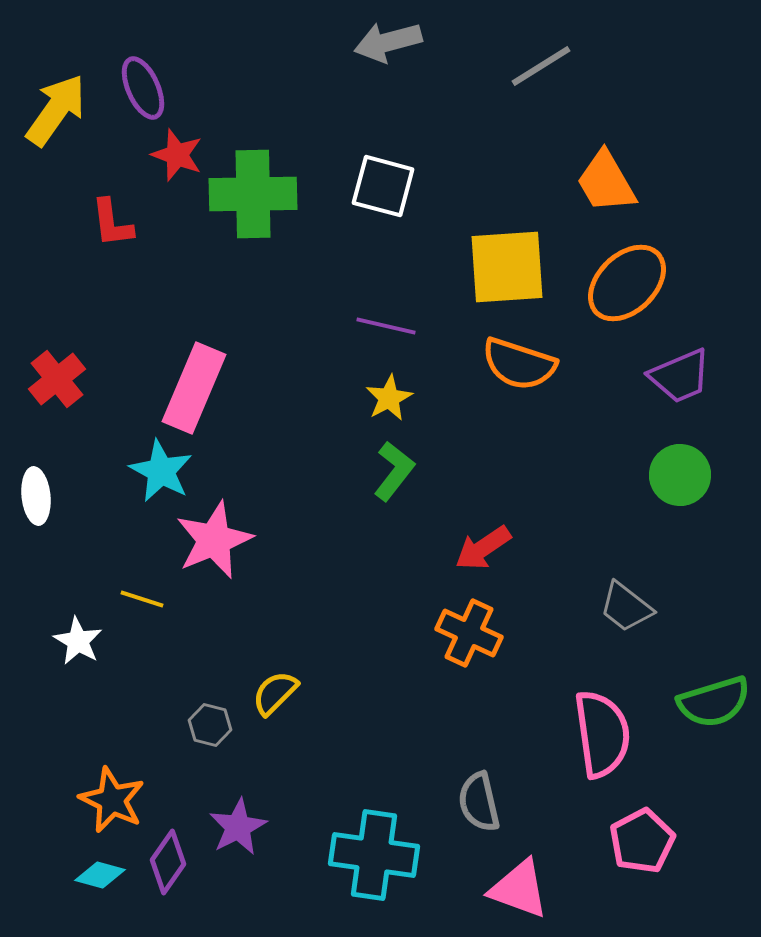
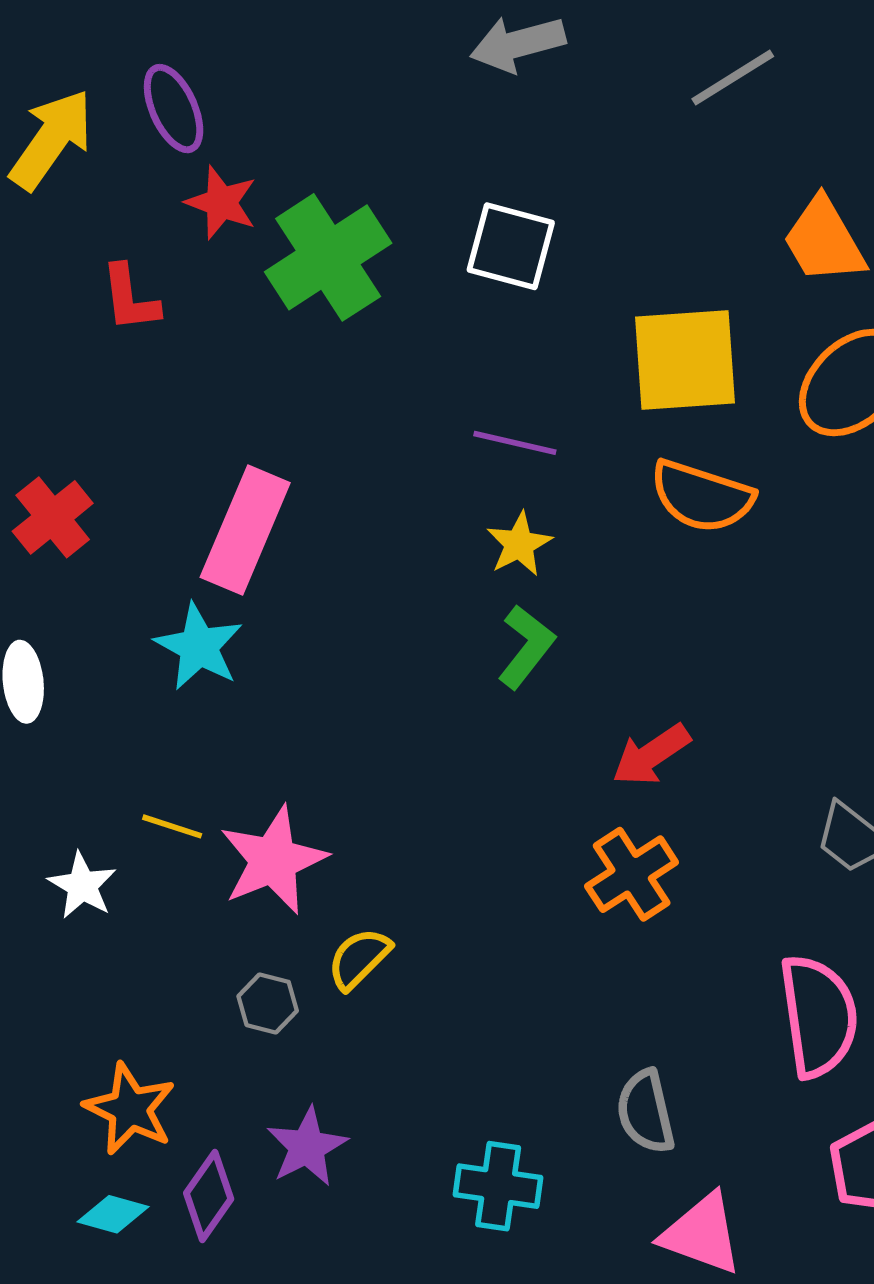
green cross: (253, 194) -> (328, 257), turned -32
pink star: (214, 540) -> (273, 860), moved
orange cross: (469, 633) -> (632, 874), turned 32
cyan cross: (374, 855) -> (498, 1186), size x0.7

